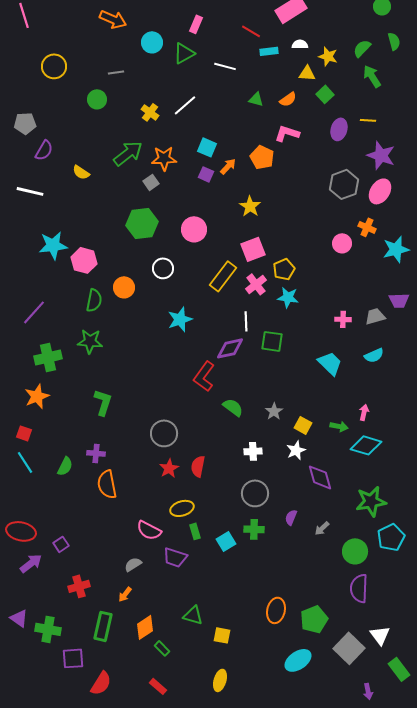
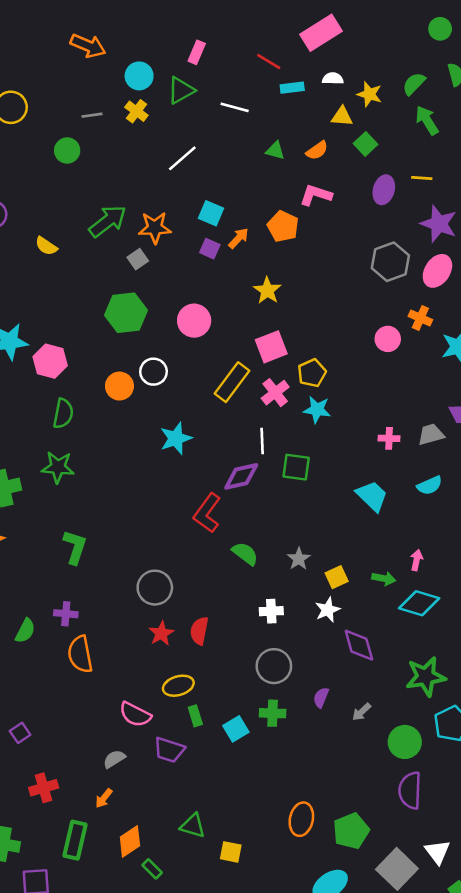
yellow cross: (150, 112) -> (136, 111), moved
orange circle: (124, 287) -> (119, 386), moved
yellow square: (303, 425) -> (337, 577), turned 36

